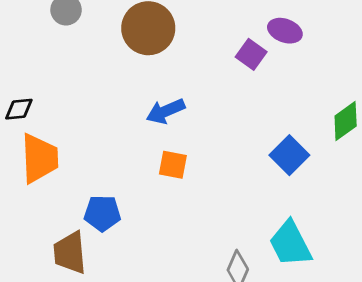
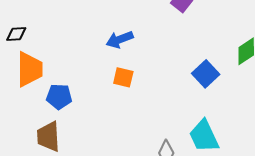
blue pentagon: (102, 213) -> (59, 97), moved

